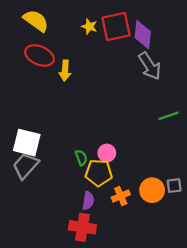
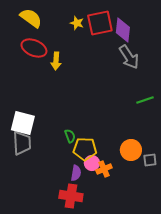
pink circle: (107, 153) -> (92, 163), moved
gray trapezoid: (26, 166) -> (22, 143), turned 135
orange circle: (152, 190) -> (131, 150), moved

